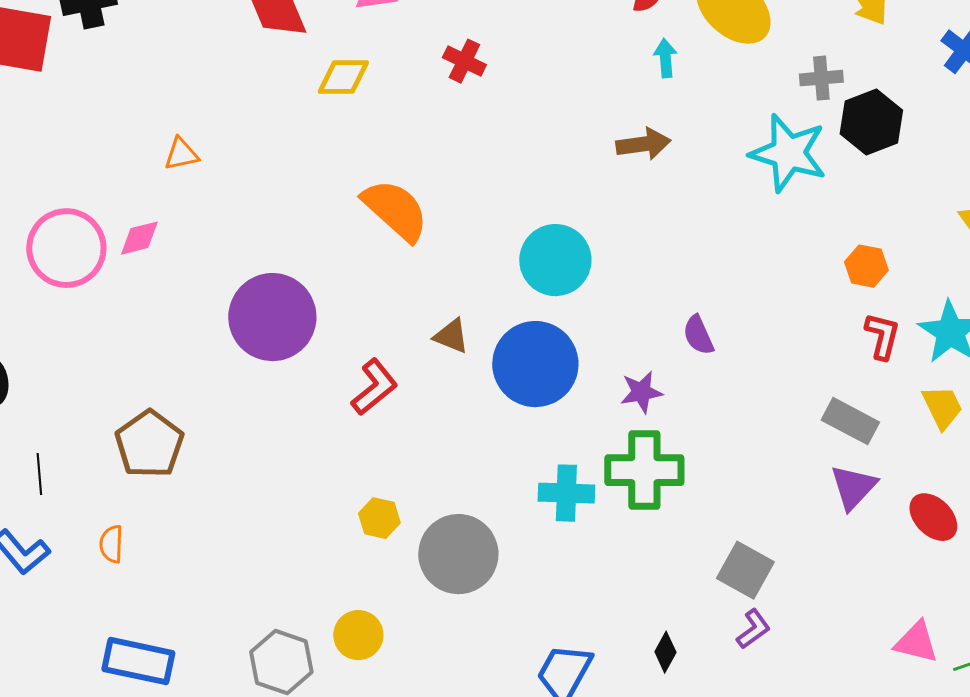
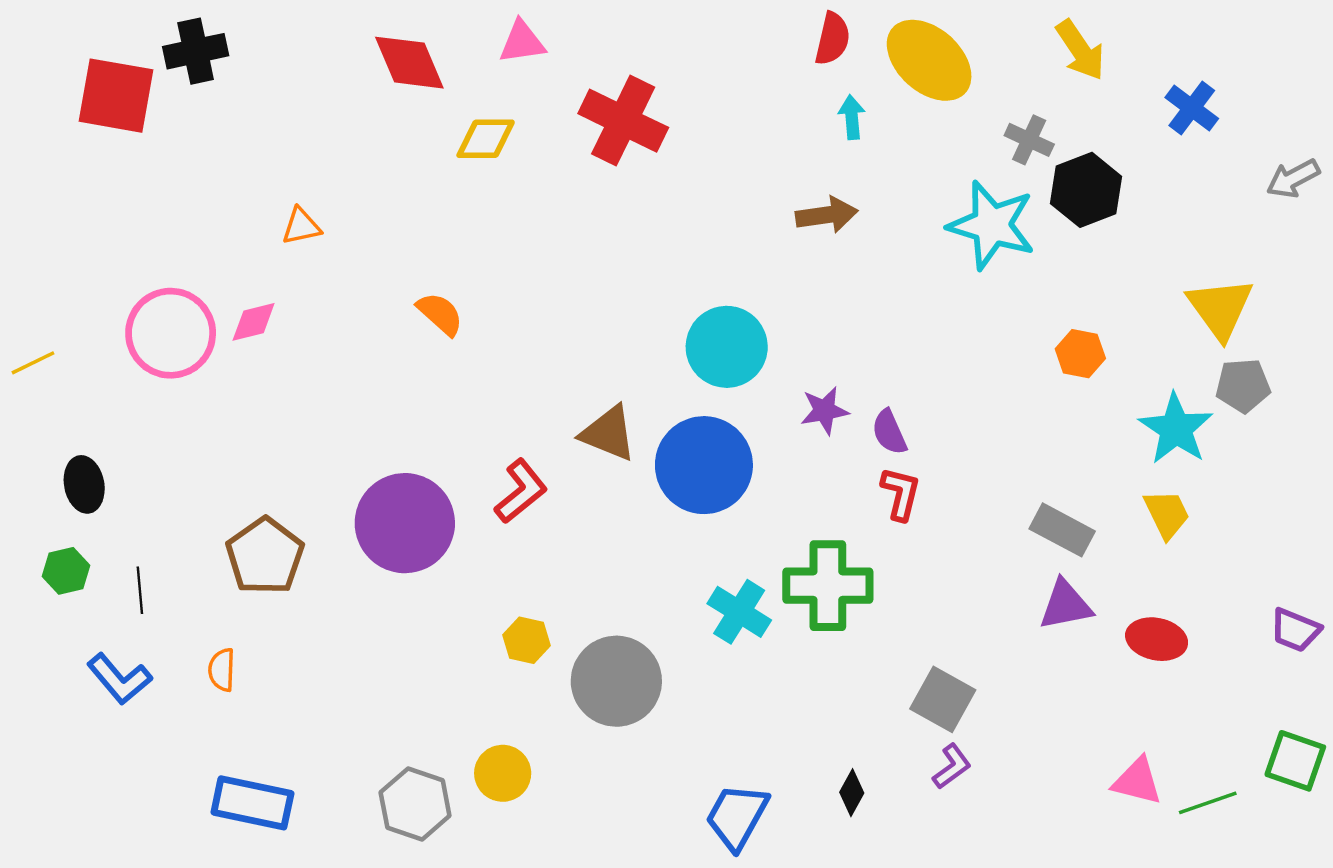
red cross: (464, 61) -> (623, 121), size x1.8
gray cross: (821, 78) -> (1029, 140), turned 30
orange semicircle: (395, 210) -> (440, 314), moved, size x0.6
purple circle: (272, 317) -> (405, 523), moved
brown triangle: (451, 336) -> (608, 433), size x1.4
red L-shape: (882, 336) -> (901, 494), moved
purple star: (641, 392) -> (824, 411), moved
purple triangle: (853, 487) -> (1066, 605), turned 36
cyan cross: (566, 493) -> (739, 612), turned 30
red ellipse: (933, 517) -> (1157, 639), turned -33

